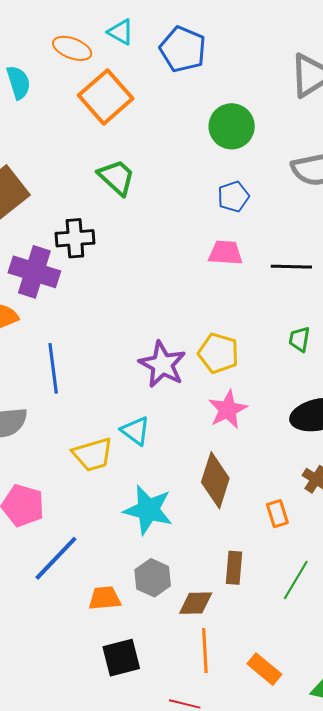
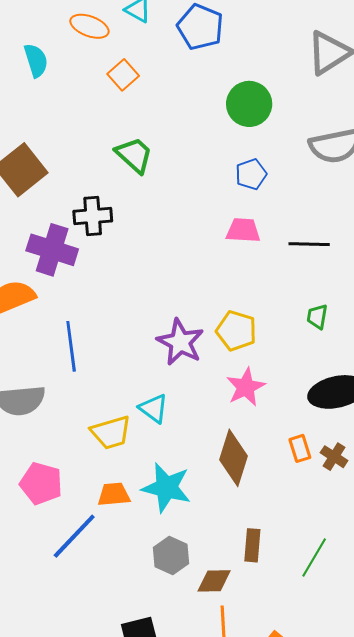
orange square: (106, 97) -> (123, 75), size x0.6
orange rectangle: (277, 514) -> (300, 448), moved
orange trapezoid: (105, 598) -> (114, 494), moved

